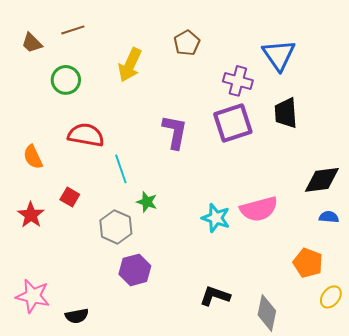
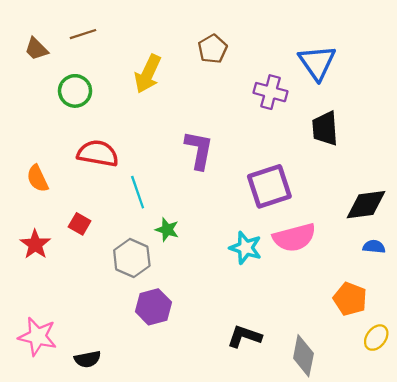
purple square: (233, 123) -> (269, 186), moved

